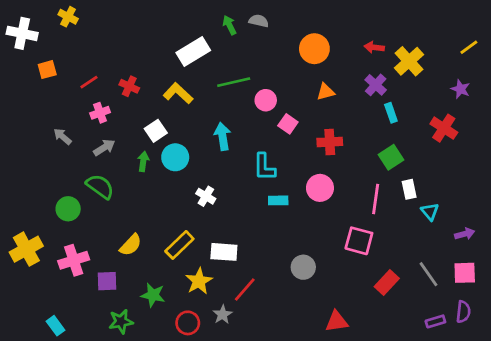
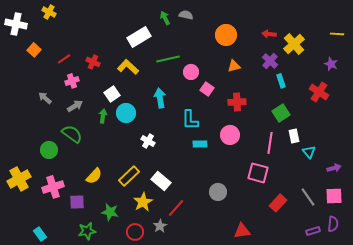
yellow line: (469, 47) -> (337, 34), turned 40
orange square: (47, 70) -> (34, 50), turned -32
white rectangle: (224, 252) -> (161, 181), turned 36

